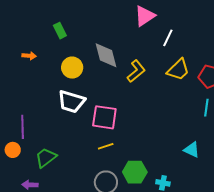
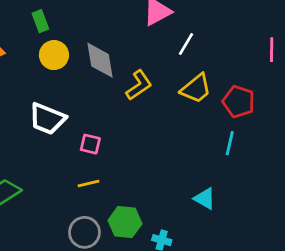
yellow circle: (72, 68) -> (54, 55), moved
pink square: (104, 117) -> (90, 144), size x0.6

